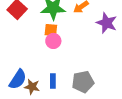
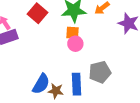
blue rectangle: (53, 81) -> (77, 84), size x1.5
gray pentagon: (83, 82) -> (100, 72), moved

